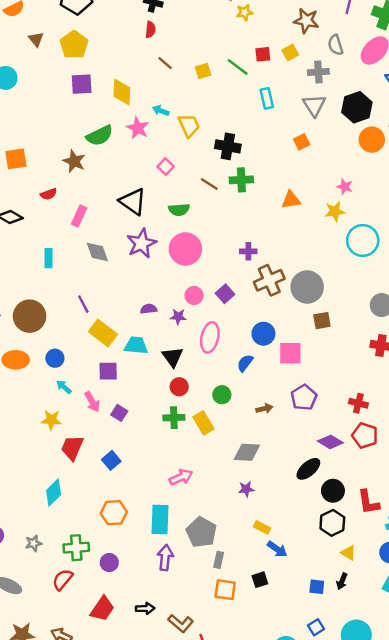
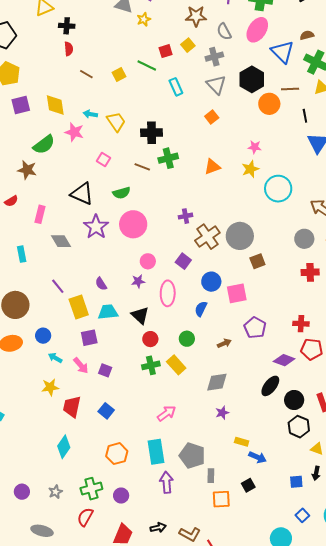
purple square: (225, 294) -> (183, 261), moved
purple semicircle: (149, 309) -> (101, 284), moved, turned -104
yellow rectangle: (103, 333) -> (79, 307), turned 45

